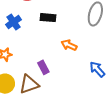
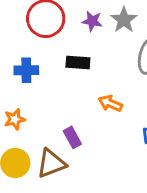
blue cross: (14, 22) -> (26, 70), turned 35

